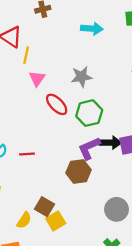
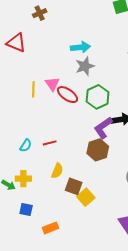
cyan arrow: (92, 29) -> (80, 47), moved
yellow line: (26, 55) -> (33, 89), moved
pink triangle: (37, 79) -> (52, 84), moved
yellow semicircle: (24, 220) -> (57, 171), moved

